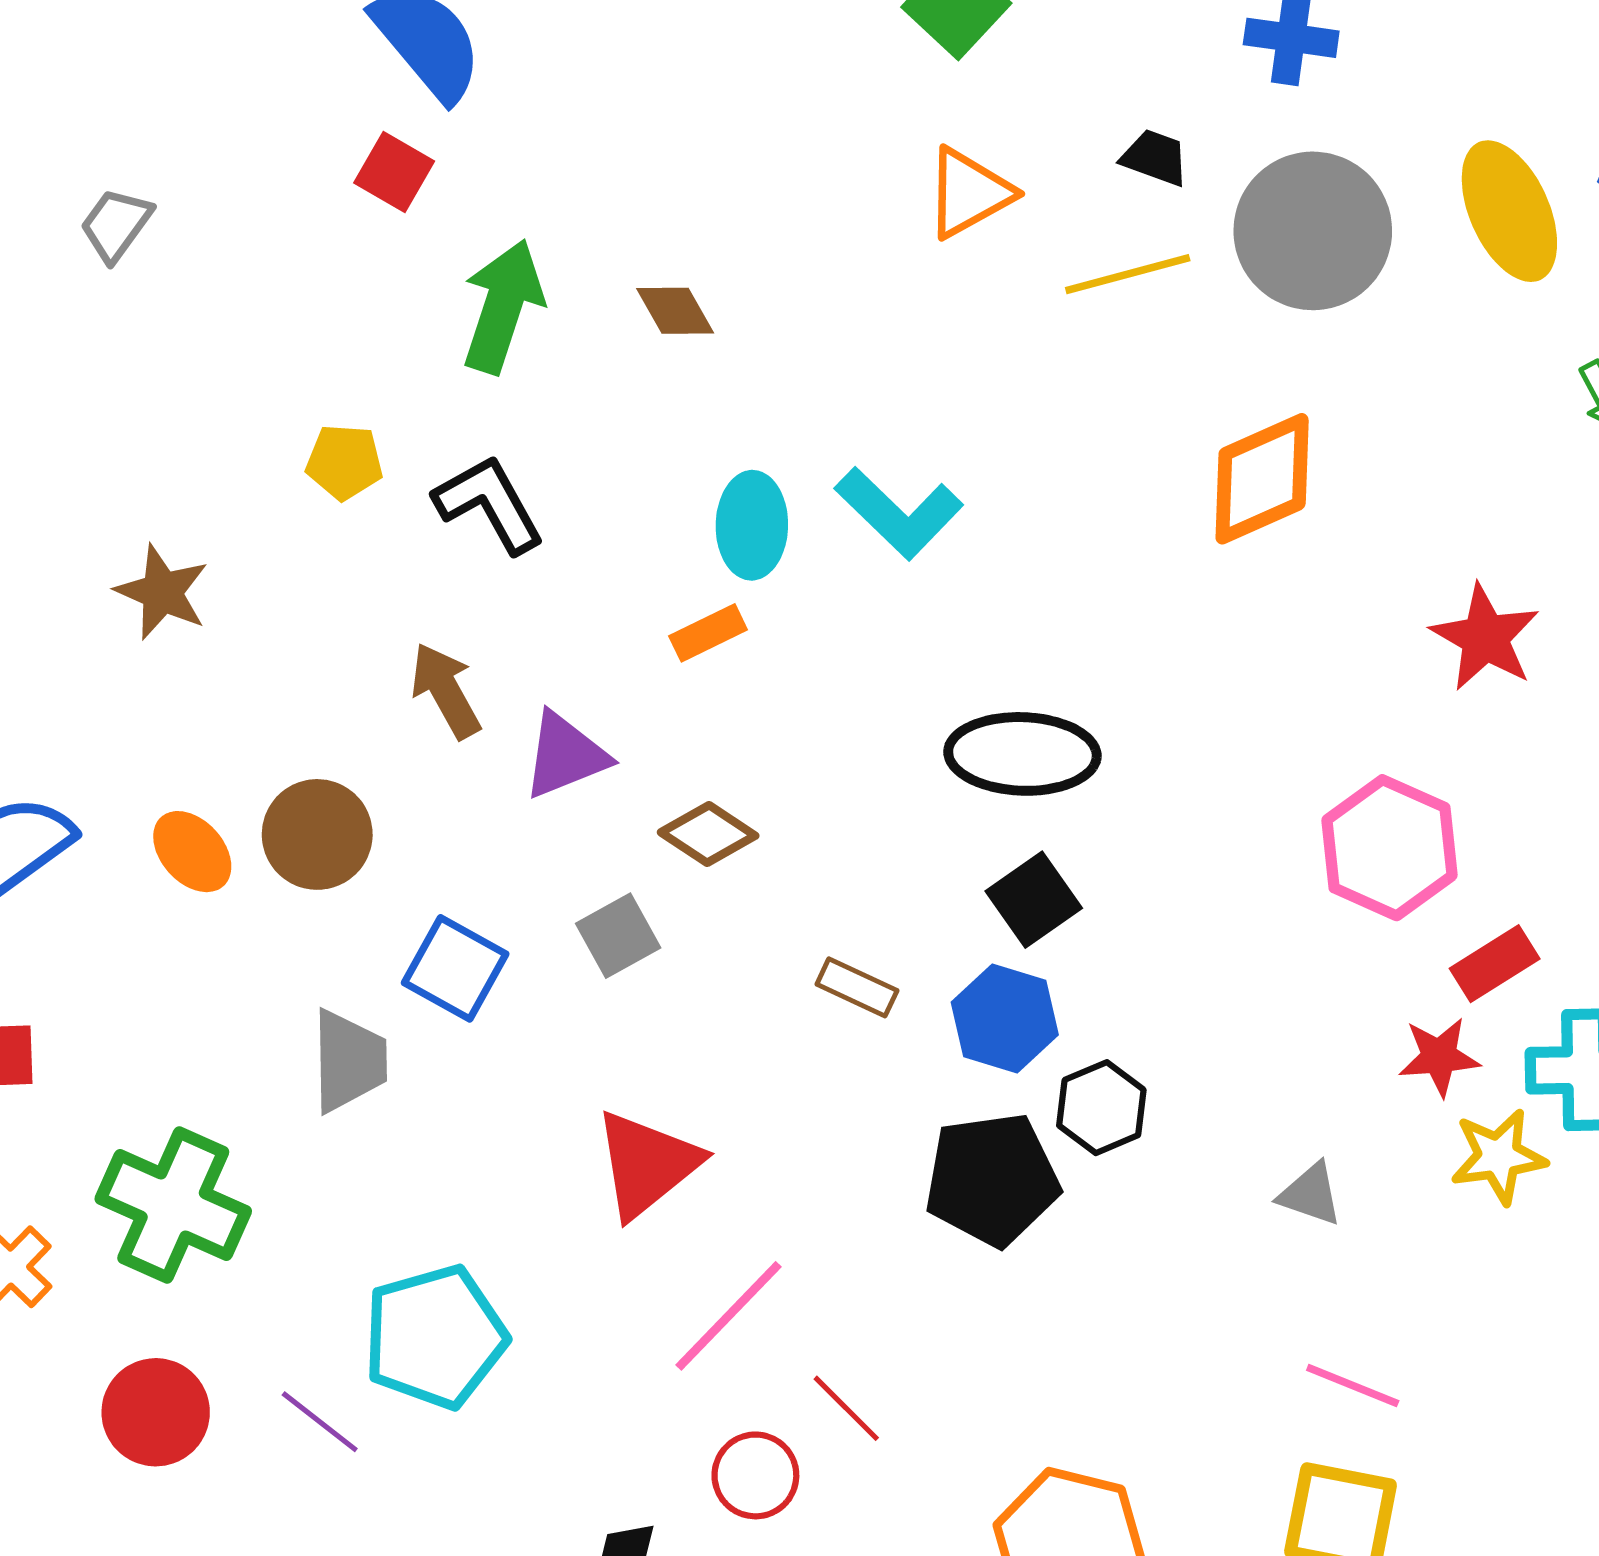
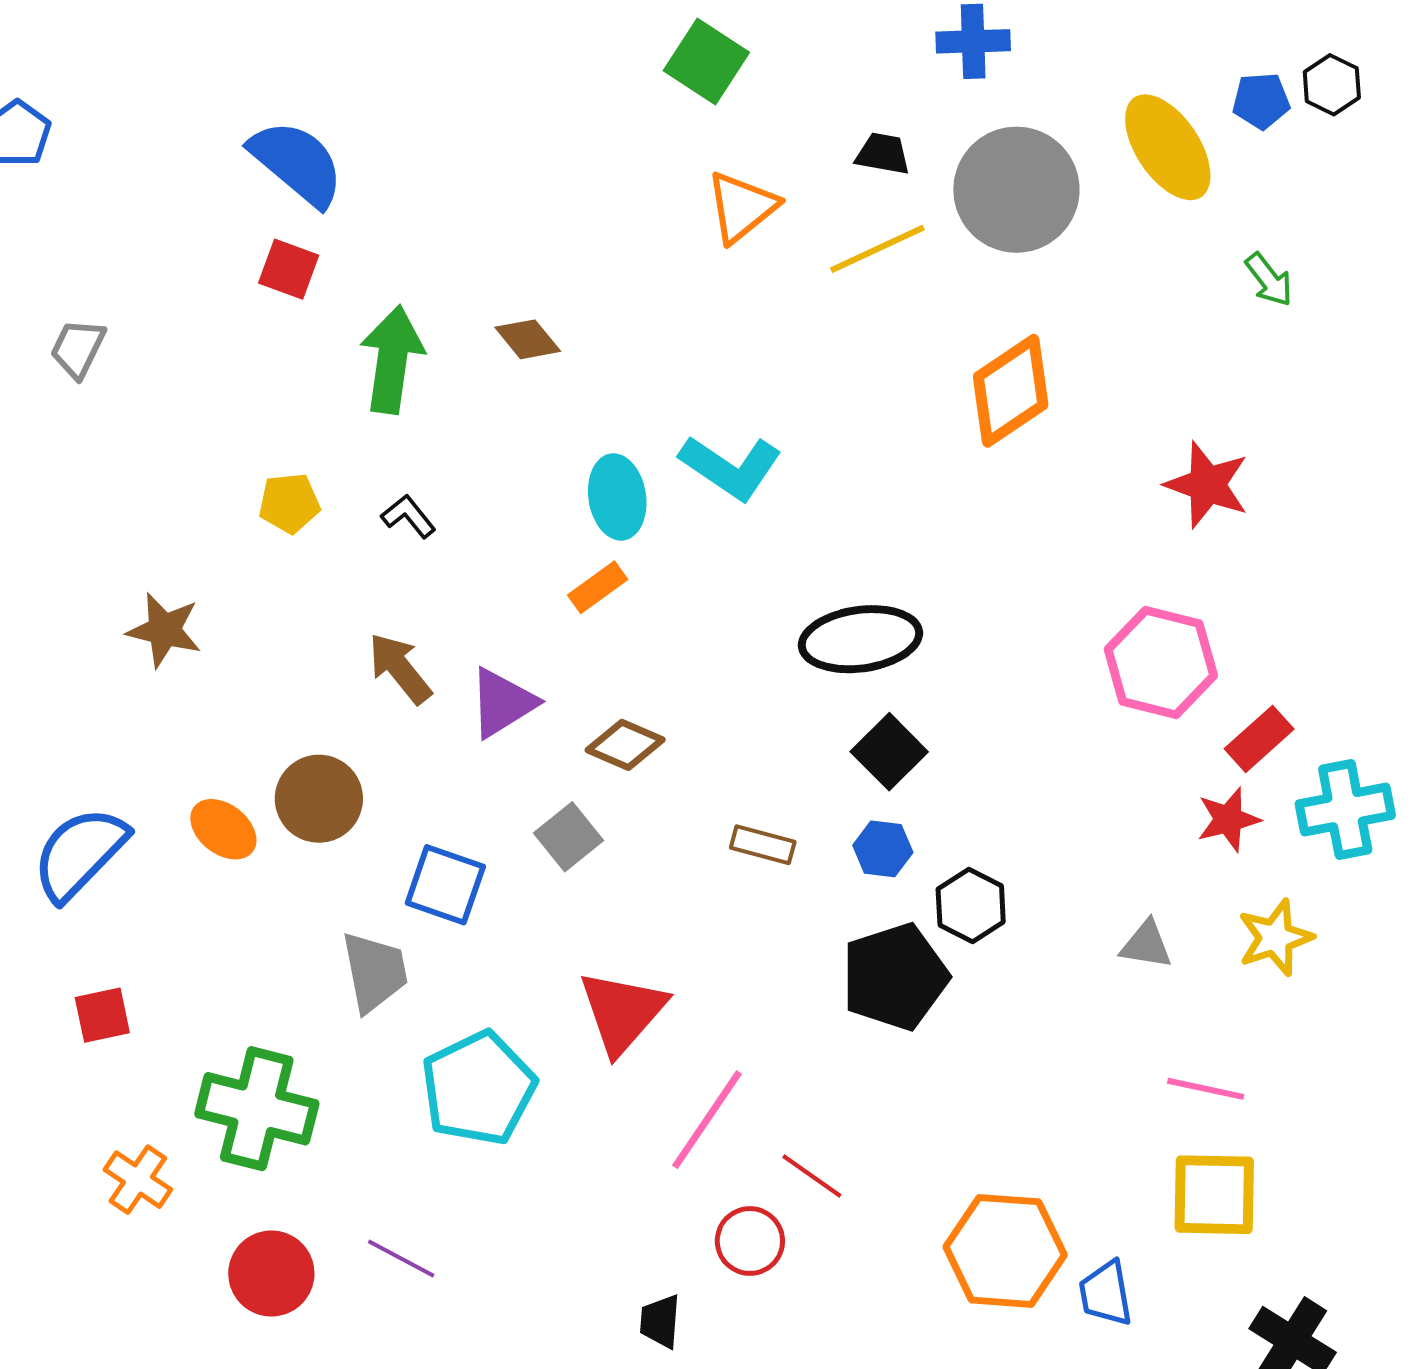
black L-shape: (489, 504) -> (408, 516), size x0.6
blue hexagon: (1005, 1018) -> (883, 849), size x0.7
yellow star: (1498, 1156) -> (1275, 938), moved
cyan pentagon: (435, 1337) -> (478, 1088), moved

